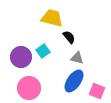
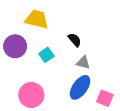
yellow trapezoid: (52, 18) -> (37, 19), moved
purple circle: (21, 57) -> (15, 46), moved

